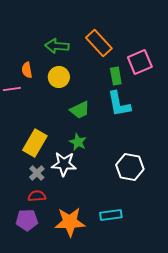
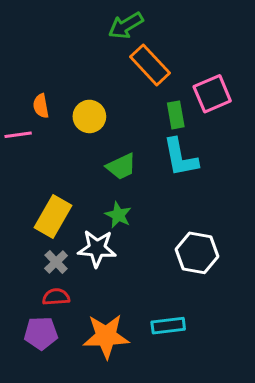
green arrow: (57, 46) -> (126, 26), moved, turned -35

